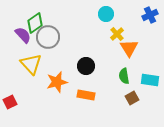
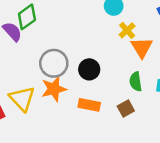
gray circle: (48, 37) -> (54, 63), moved
yellow triangle: (31, 64) -> (22, 99), moved
brown square: (132, 98) -> (126, 108), moved

